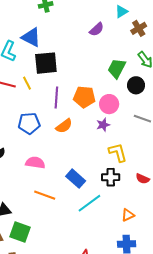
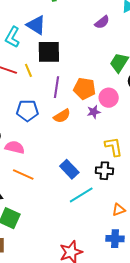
purple star: (103, 125) -> (94, 112), moved
pink semicircle: (35, 163) -> (15, 147), moved
orange line: (45, 195) -> (23, 175), moved

